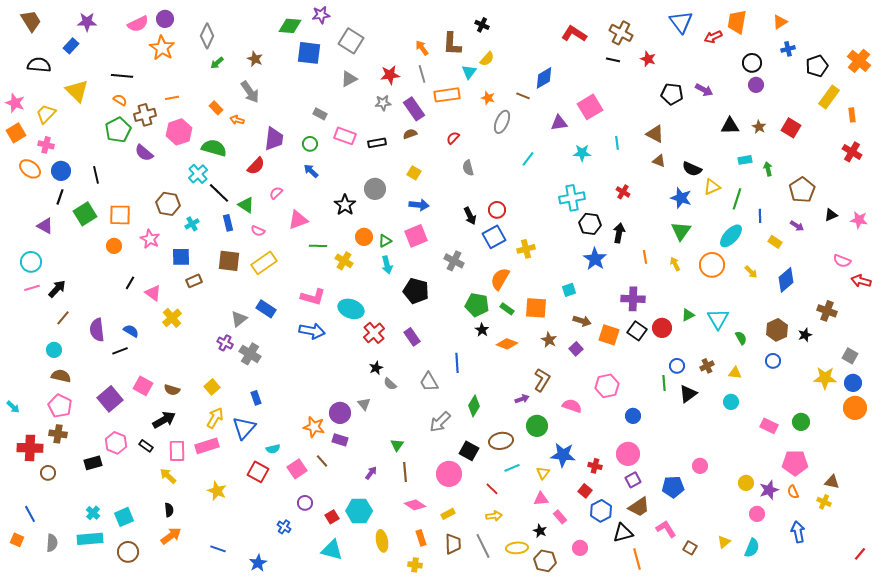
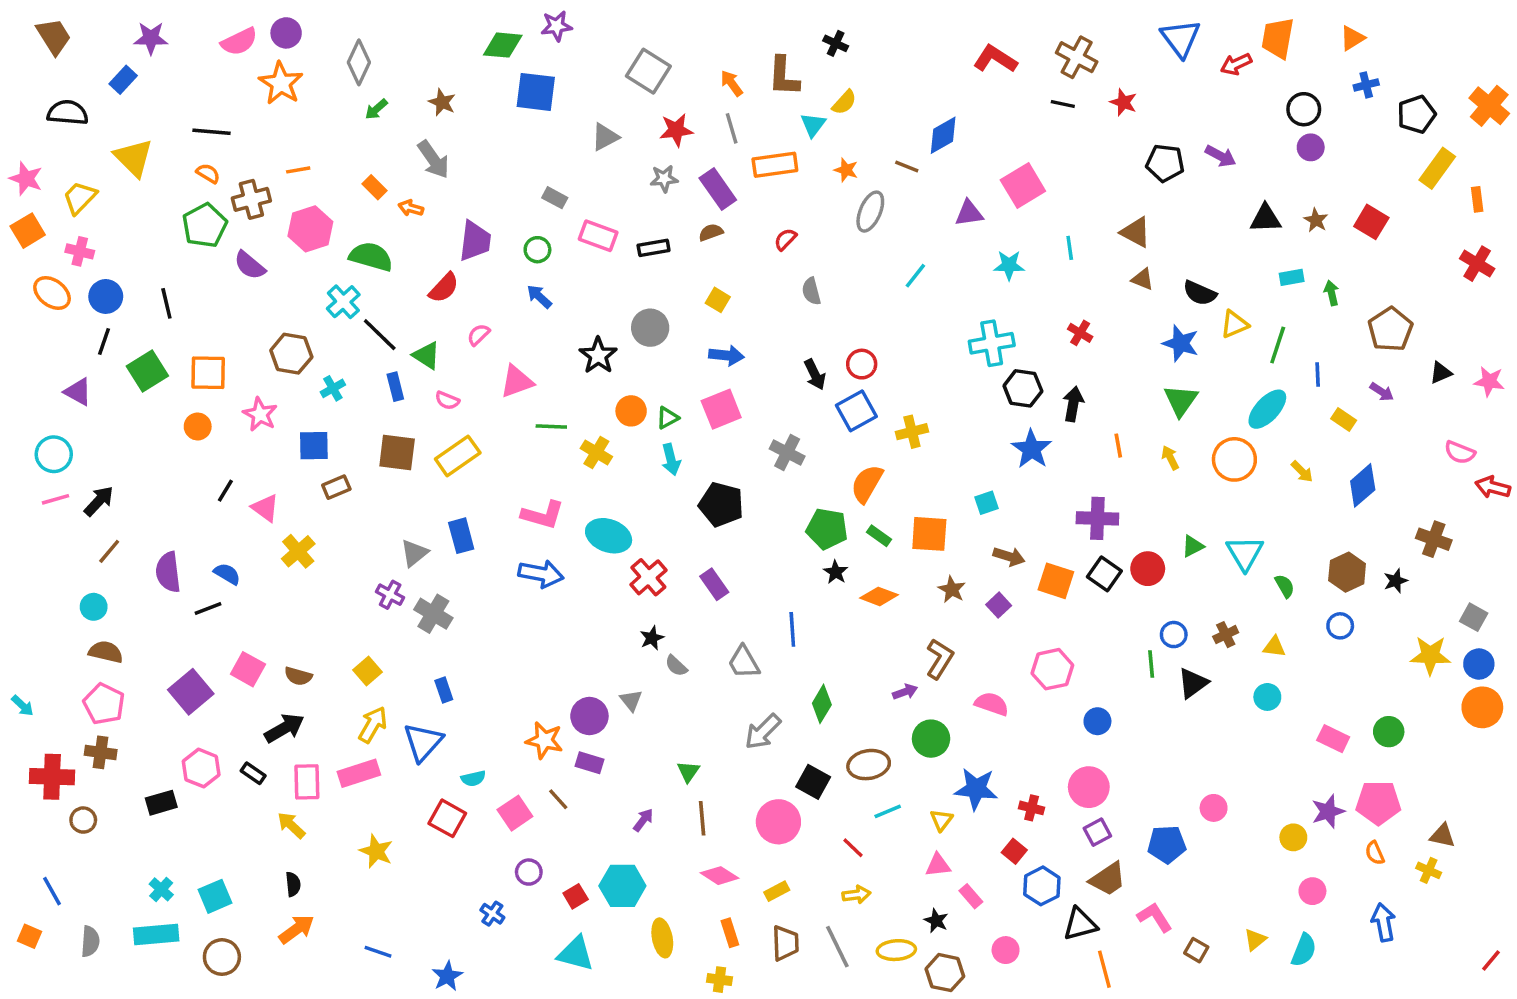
gray square: (351, 41) -> (648, 71), moved
blue rectangle: (266, 309) -> (461, 536), turned 42
purple star: (769, 490) -> (1328, 811), moved

